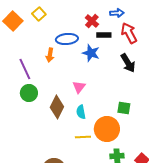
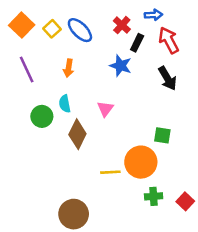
yellow square: (39, 14) -> (52, 29), moved
black rectangle: (104, 35) -> (137, 43), turned -64
blue ellipse: (67, 39) -> (80, 30), moved, turned 50
purple line: (25, 69) -> (27, 69), moved
cyan semicircle: (81, 112) -> (65, 104), moved

